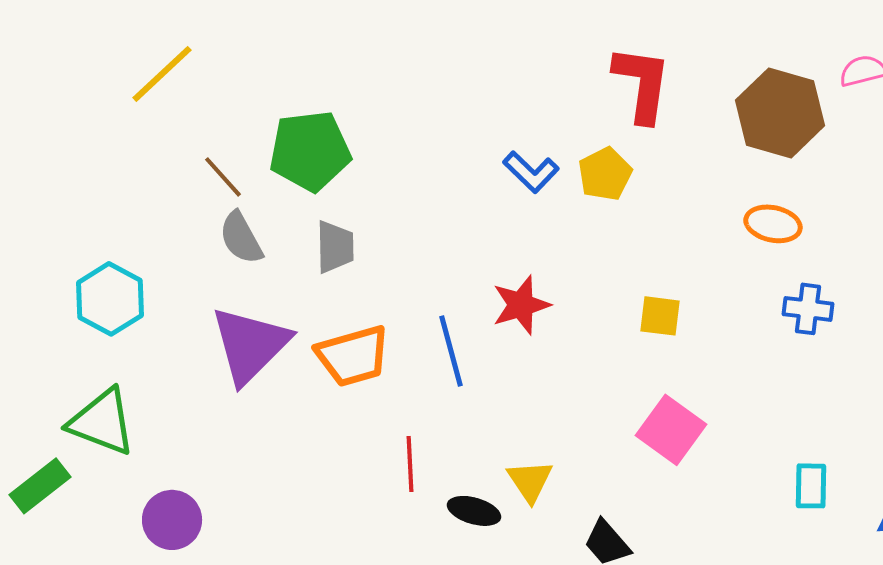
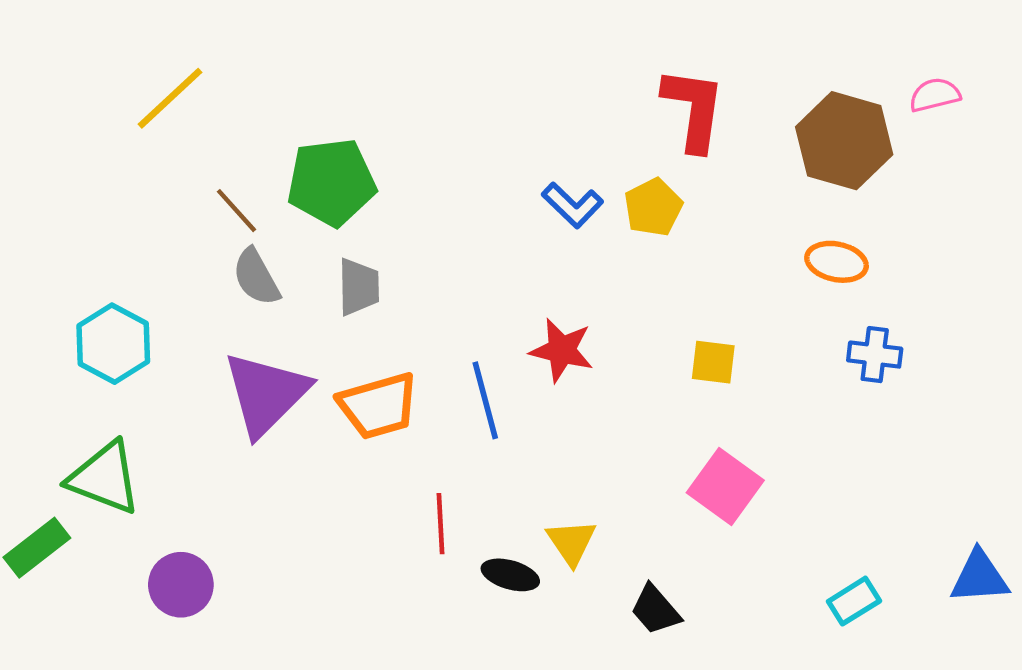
red star: (521, 305) -> (562, 350), turned 30
cyan rectangle: (811, 486) -> (854, 601), moved, turned 57

